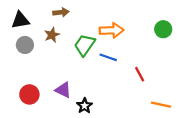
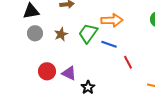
brown star: (52, 35) -> (61, 34), moved
red line: (140, 74) -> (128, 62), moved
red circle: (29, 94) -> (47, 71), moved

